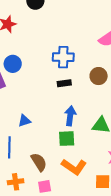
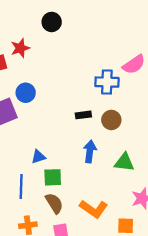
blue cross: (63, 57) -> (107, 82), moved
brown circle: (99, 76) -> (111, 120), moved
green square: (67, 139) -> (53, 177), moved

